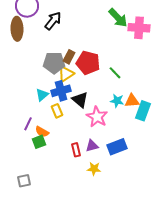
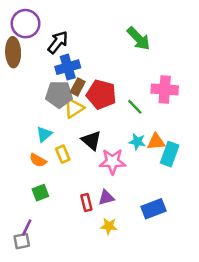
pink cross: (139, 28) -> (165, 89), moved
blue cross: (61, 91) -> (68, 67), moved
pink star: (97, 117) -> (112, 162), turned -30
purple line: (28, 124) -> (27, 227), moved
orange semicircle: (42, 132) -> (38, 160), moved
blue rectangle: (117, 147) -> (153, 209), moved

